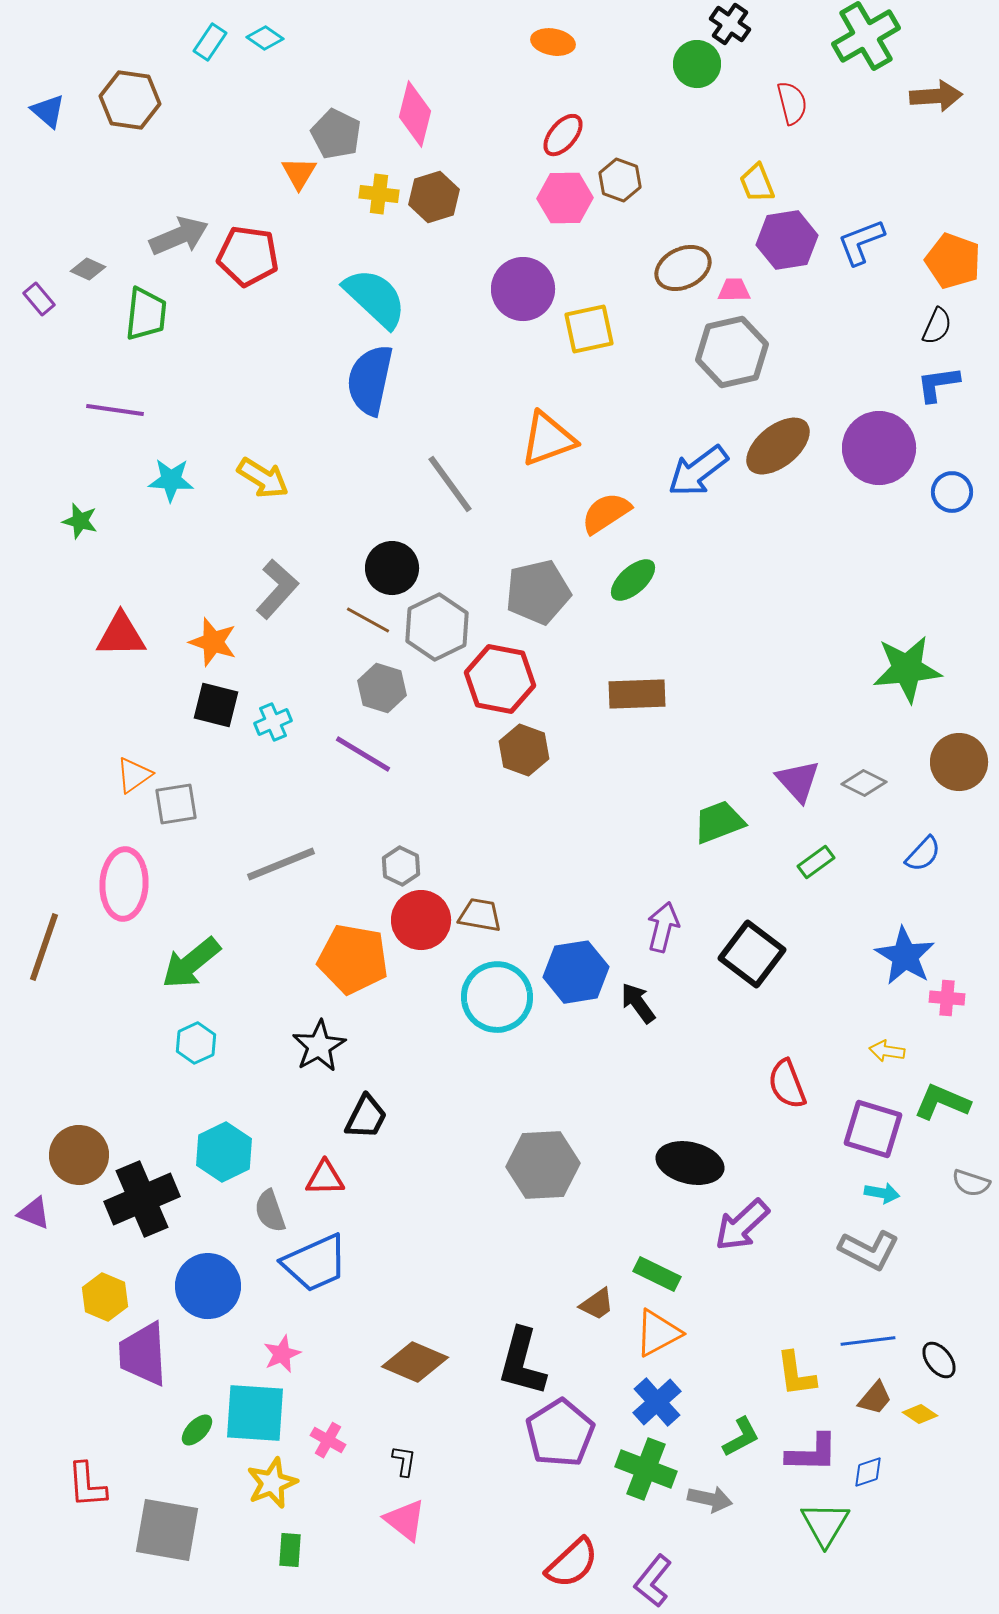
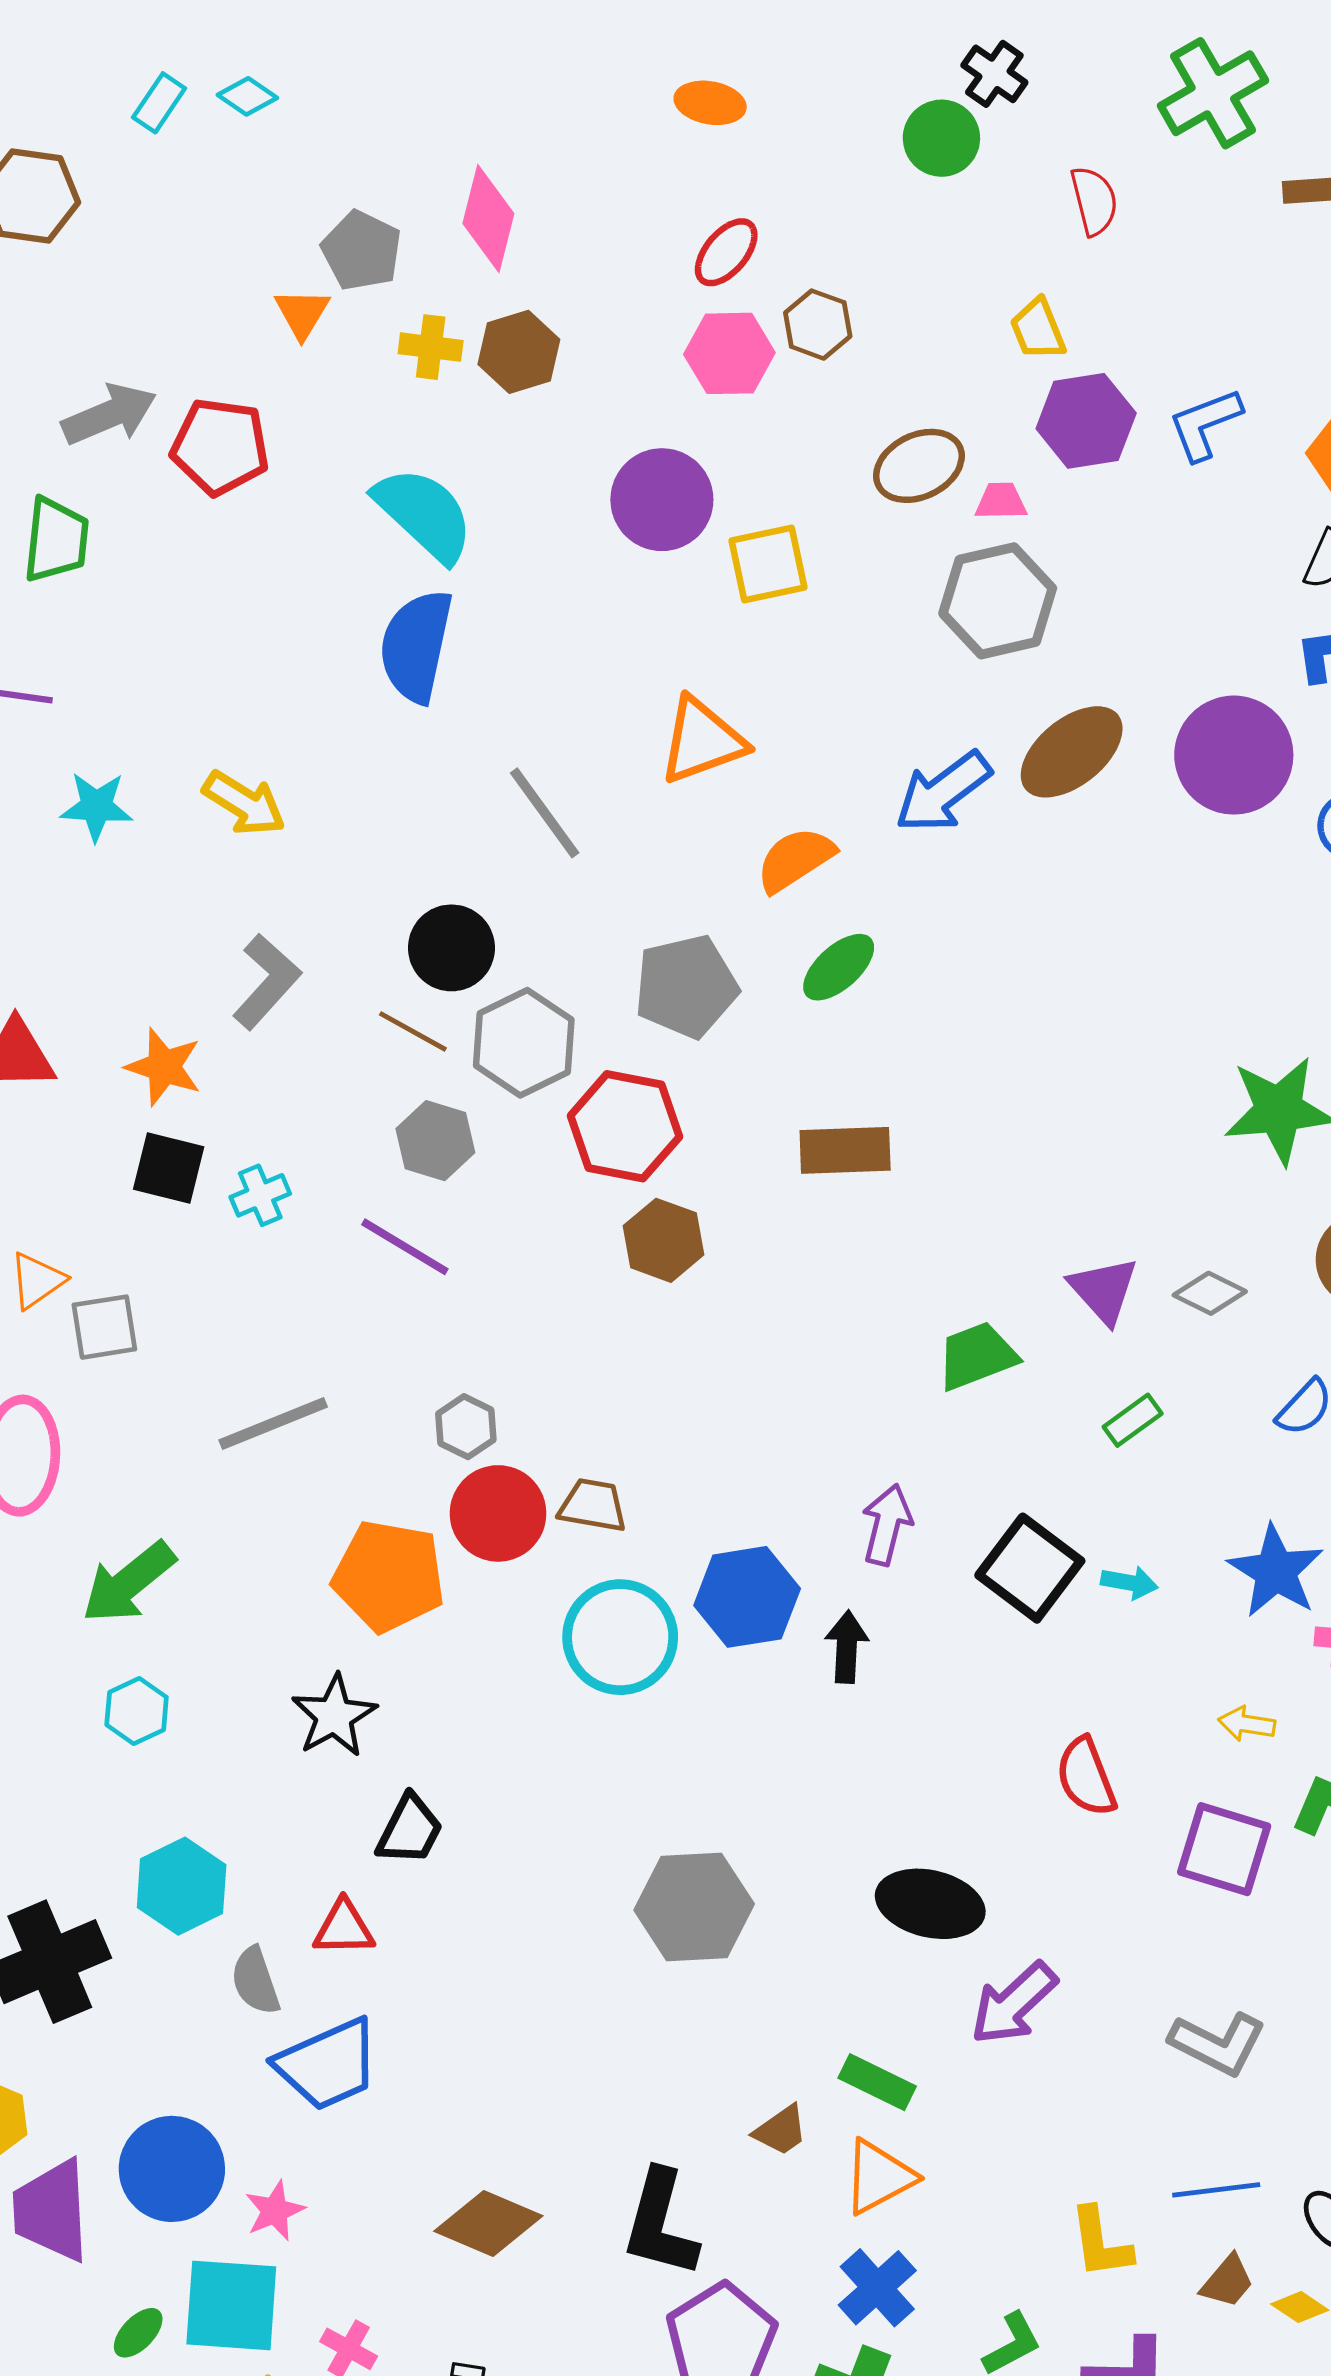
black arrow: (638, 1003) -> (847, 1647), turned 39
cyan arrow: (882, 1193) -> (1129, 1583), moved
blue circle: (208, 1286) -> (172, 2169), moved

